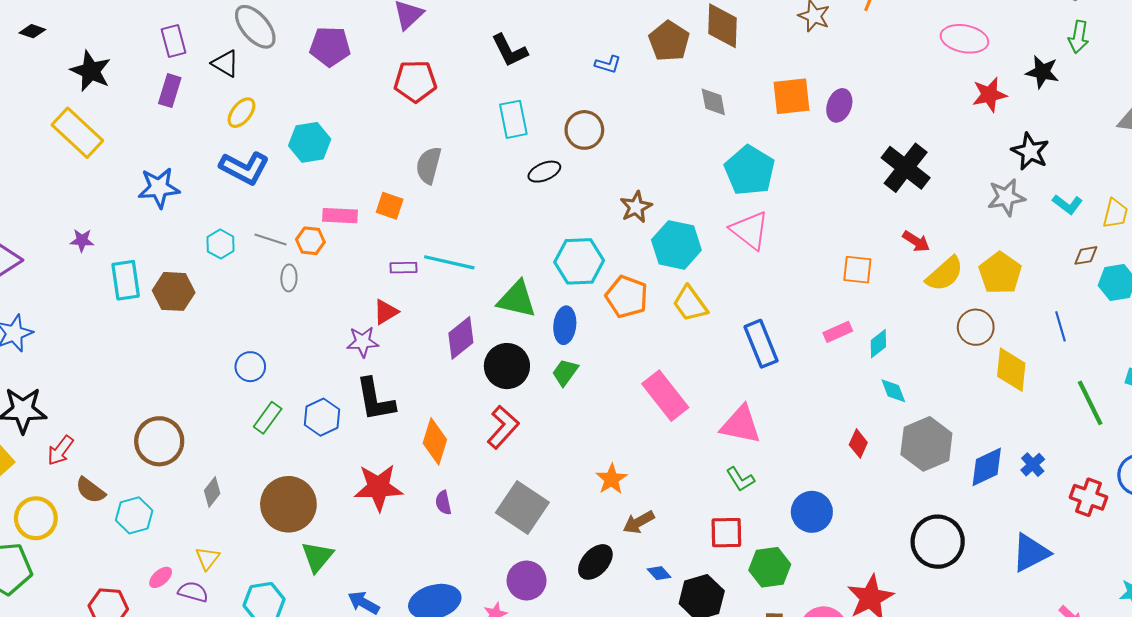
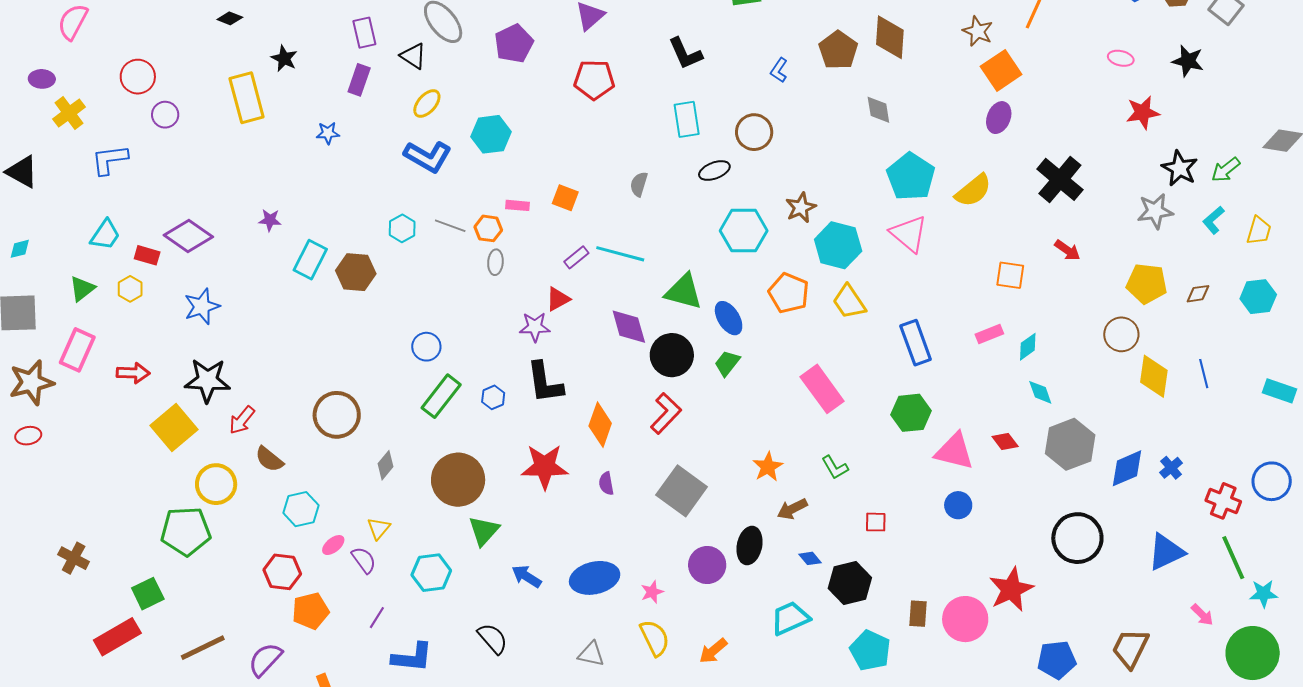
green arrow: (1079, 37) -> (1226, 170), moved, turned 40
pink ellipse: (964, 39) -> (1121, 58), size x0.6
purple pentagon: (330, 47) -> (514, 43), turned -30
blue L-shape: (608, 64) -> (779, 70), turned 105
black star: (91, 71) -> (284, 58), size x0.7
black star: (1042, 72) -> (1188, 61), moved
orange square: (792, 96) -> (1001, 70), moved, turned -30
yellow rectangle: (77, 133) -> (247, 98), moved, turned 30
gray semicircle: (429, 165) -> (639, 184), moved, size x0.7
blue star: (159, 188) -> (328, 133), moved, size x0.6
cyan L-shape: (1068, 204) -> (1213, 220), turned 100
pink rectangle: (340, 216) -> (518, 205), size x0.7
brown diamond: (1086, 255) -> (1198, 294), moved
cyan hexagon: (579, 261) -> (744, 231), moved
purple rectangle: (403, 268) -> (576, 257), turned -40
yellow pentagon: (1000, 273) -> (1147, 283), turned -30
yellow semicircle: (945, 274) -> (973, 190), moved
gray ellipse: (289, 278) -> (495, 262), moved
cyan rectangle: (126, 280) -> (310, 260), turned 33
blue ellipse: (565, 325) -> (729, 318), turned -40
blue line: (1061, 326) -> (1204, 374), moved
purple diamond: (461, 338) -> (629, 327), turned -69
green line: (1090, 403) -> (1233, 558), moved
blue hexagon: (322, 417) -> (493, 397), size x0.7
green rectangle: (268, 418) -> (441, 396), size x1.4
pink triangle: (741, 425) -> (954, 451), moved
red diamond: (858, 444) -> (1005, 442), turned -64
green L-shape: (740, 479) -> (835, 467), moved
blue circle: (812, 512) -> (958, 505), size x0.7
cyan hexagon: (134, 515) -> (301, 509), moved
red square: (726, 533) -> (876, 522), size x0.7
black ellipse: (595, 562) -> (750, 546), turned -33
green hexagon: (770, 567) -> (911, 413), moved
purple circle: (527, 581) -> (707, 565), moved
purple semicircle: (193, 592) -> (364, 560), turned 36

